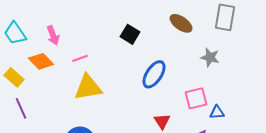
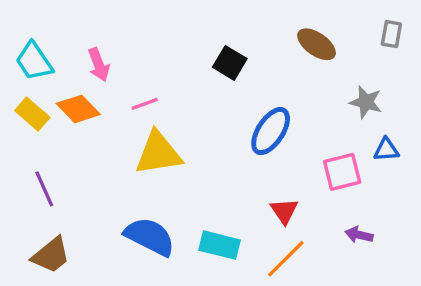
gray rectangle: (225, 17) -> (391, 34), size x0.6
yellow rectangle: (14, 77) -> (32, 114), moved
blue triangle: (217, 112) -> (386, 150), moved

